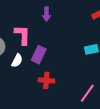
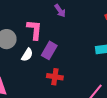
purple arrow: (46, 14) -> (60, 11), turned -40

